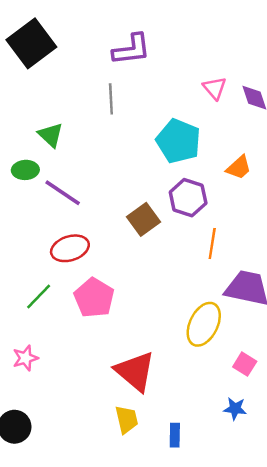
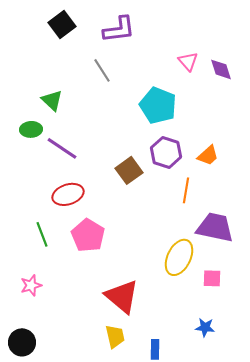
black square: (31, 43) -> (62, 24), moved, size x0.7
gray line: (111, 99) -> (102, 70), turned -30
orange trapezoid: (239, 168) -> (208, 155), moved
green line: (39, 297) -> (42, 234), turned -65
pink square: (245, 364) -> (212, 278), moved, turned -30

